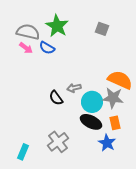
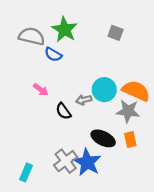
pink arrow: (26, 48) -> (41, 90), moved
cyan circle: (92, 102) -> (104, 90), moved
blue star: (107, 143) -> (87, 162), moved, size x1.4

